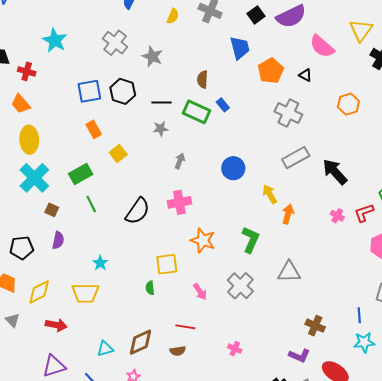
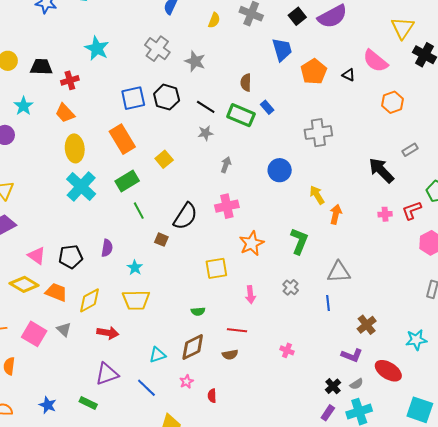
pink semicircle: (322, 46) -> (375, 61), moved
red cross: (27, 71) -> (70, 80), turned -30
black line: (161, 102) -> (206, 107), turned 36
gray cross: (288, 113) -> (318, 133), moved, turned -32
orange rectangle: (94, 129) -> (122, 139), moved, size x1.6
gray rectangle: (296, 158) -> (410, 150), moved, size x0.6
brown square: (52, 210) -> (161, 240), moved
pink cross: (337, 216) -> (385, 214), turned -32
orange star: (203, 240) -> (252, 243), turned 30
cyan star: (100, 263) -> (135, 268), moved
gray cross: (240, 286) -> (291, 287), size x0.6
green semicircle: (150, 288) -> (198, 311), moved, turned -88
pink arrow: (200, 292) -> (250, 295), turned 30
blue line: (359, 315) -> (328, 303), moved
brown cross: (315, 326) -> (367, 325), turned 30

